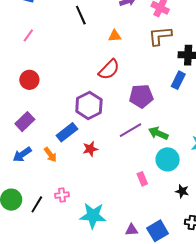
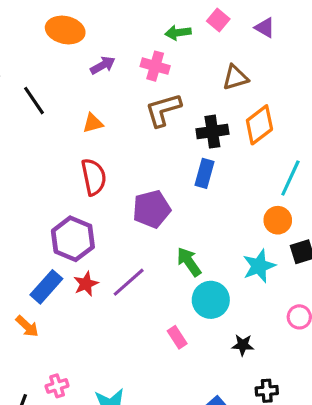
red semicircle: (109, 69) -> (94, 177), turned -45
purple line: (130, 130) -> (129, 282), moved
green arrow: (158, 133) -> (189, 262), turned 42
red star: (90, 149) -> (86, 284), moved

